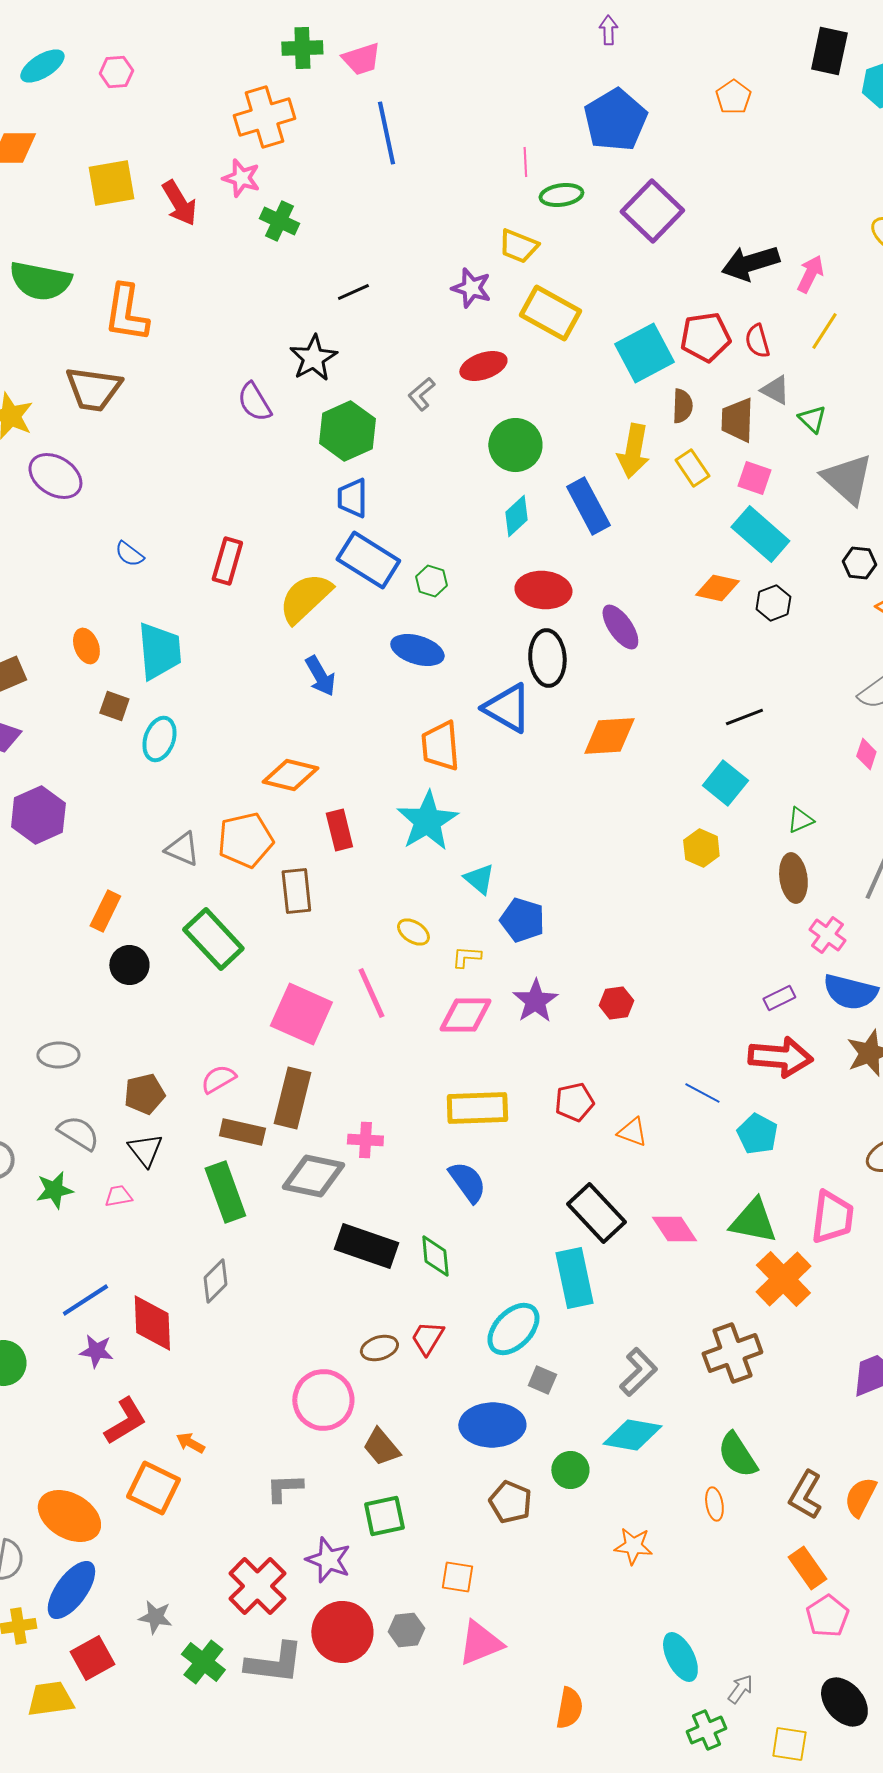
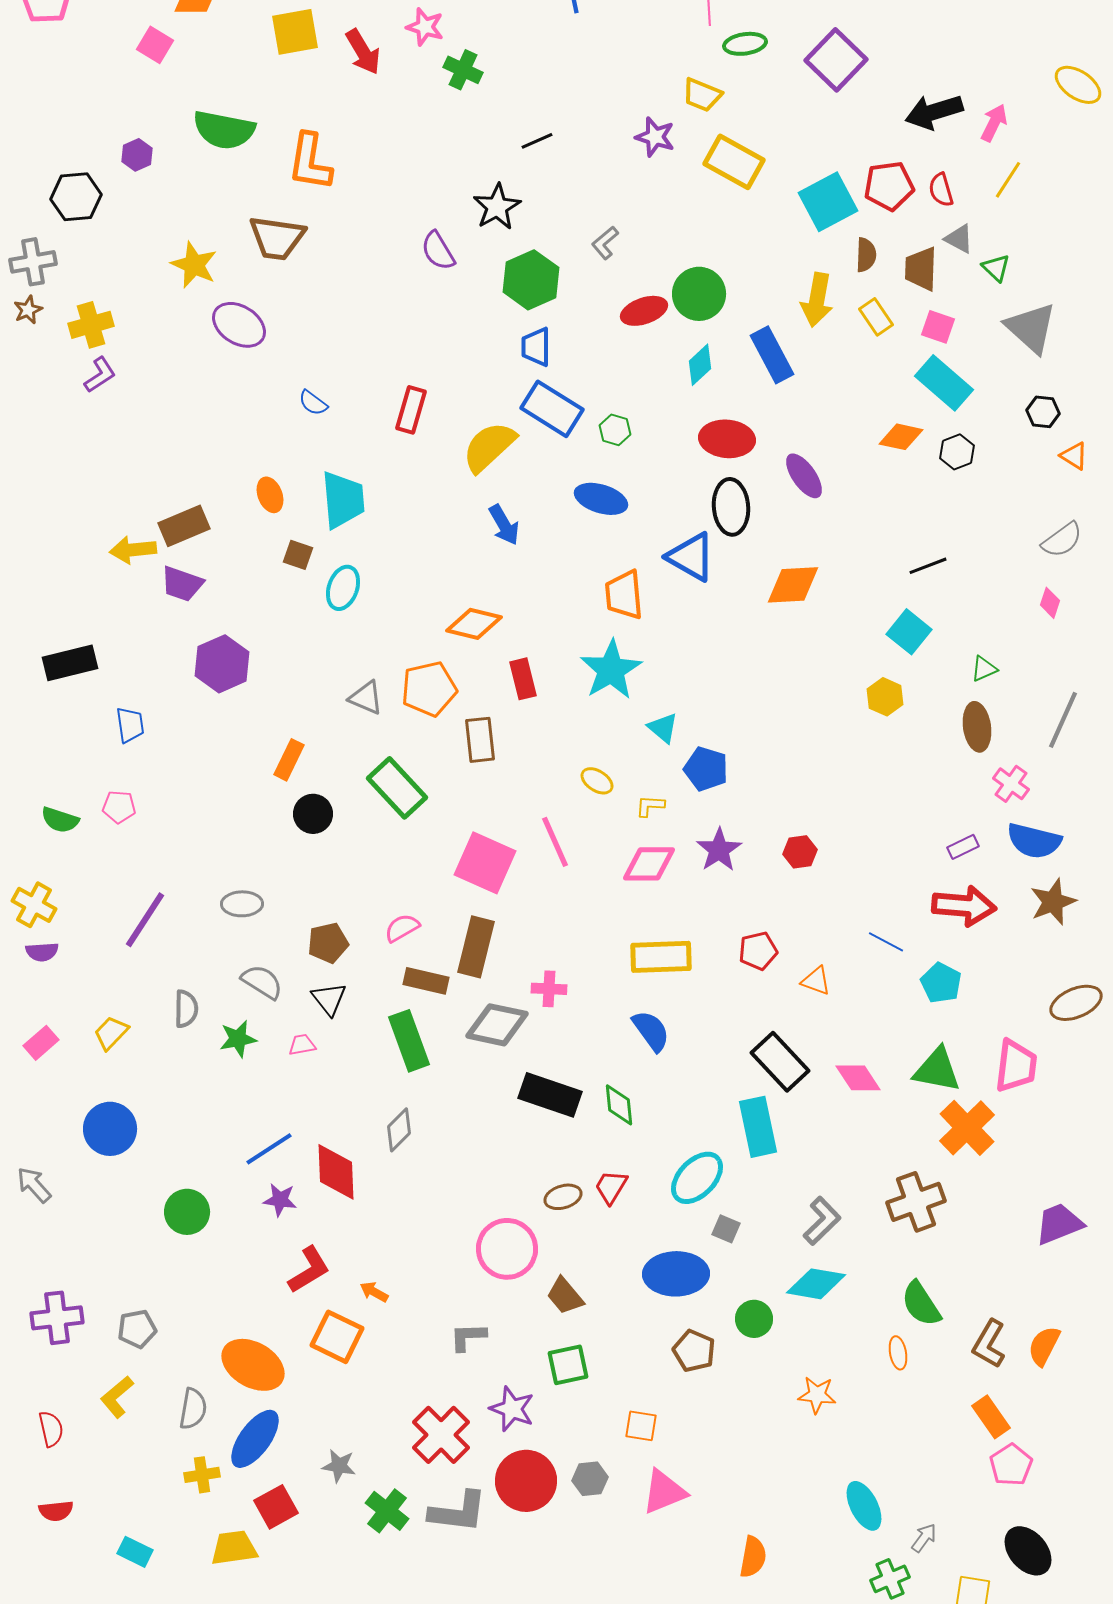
red ellipse: (483, 366) -> (644, 311), moved

